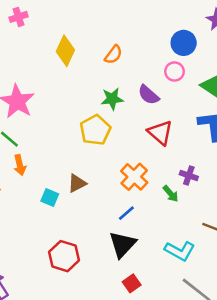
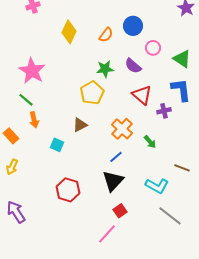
blue circle: (184, 43) -> (133, 26), moved
purple cross: (189, 175) -> (164, 111), moved, turned -32
brown triangle: (77, 183) -> (80, 125), moved

